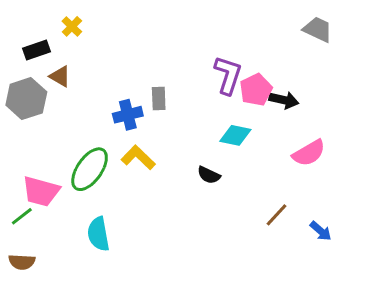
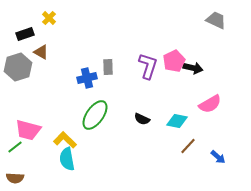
purple L-shape: (228, 75) -> (148, 66), moved
cyan diamond: (235, 135) -> (177, 121), moved
yellow L-shape: (138, 157) -> (65, 140), moved
green ellipse: (90, 169) -> (95, 115), moved

